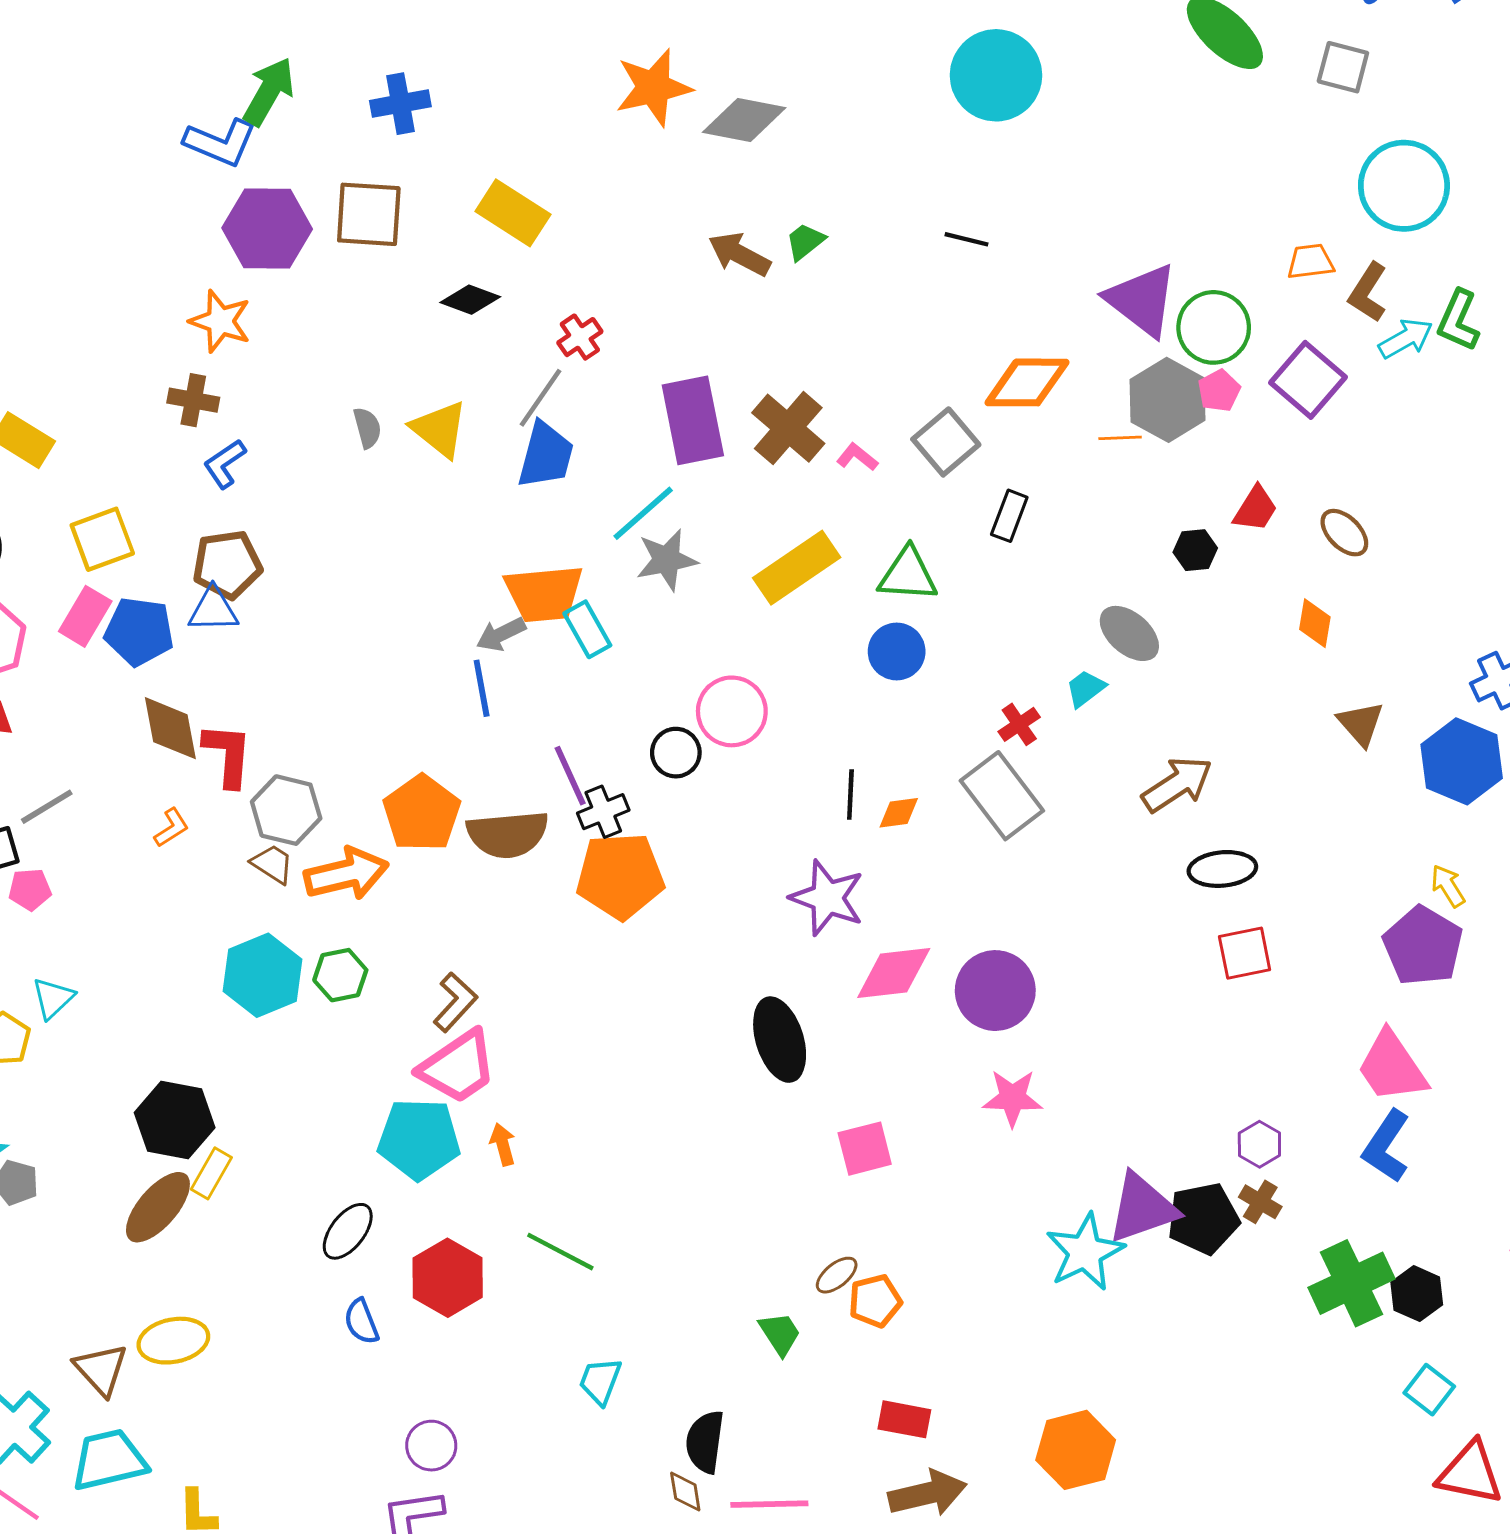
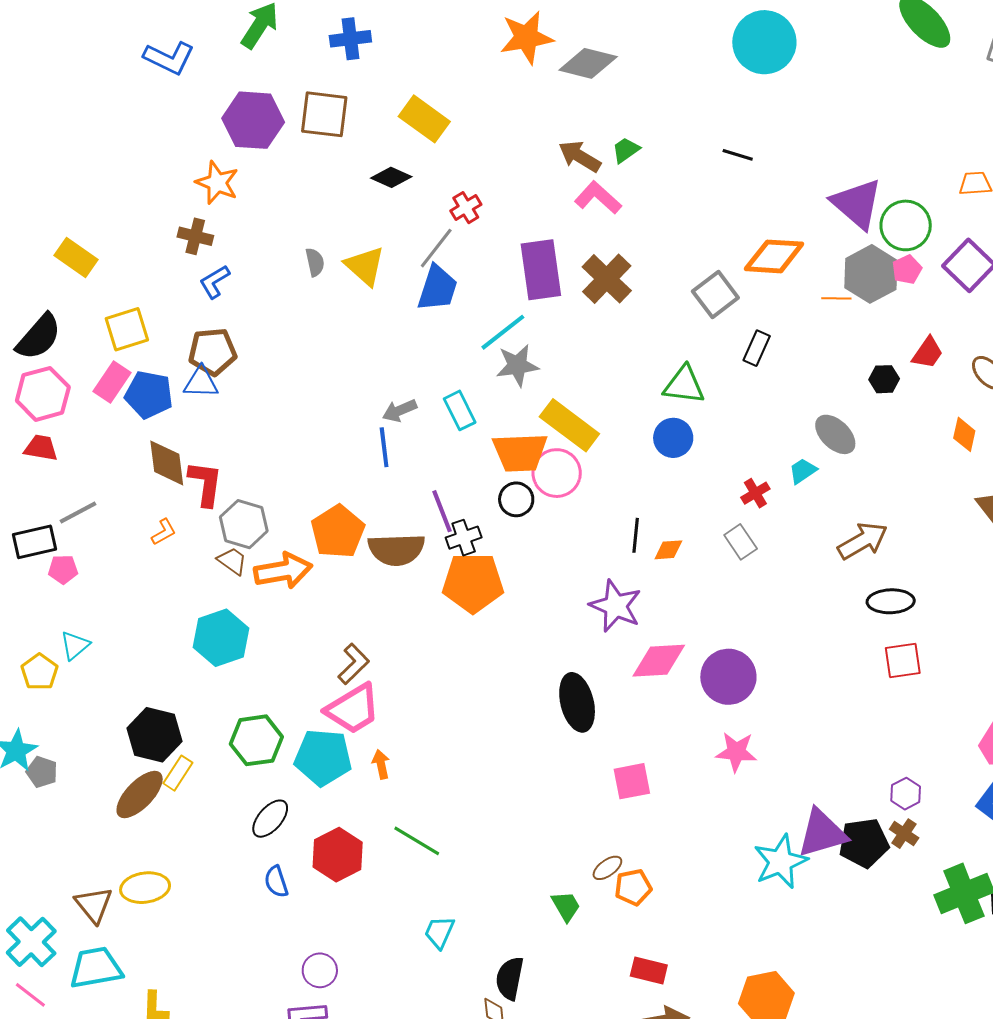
blue L-shape: (220, 142) -> (169, 58), moved
pink L-shape: (857, 457) -> (598, 198), moved, size x1.6
yellow rectangle: (797, 568) -> (569, 425), moved, turned 68
orange trapezoid: (544, 594) -> (520, 452), moved
gray rectangle: (1002, 796) -> (741, 542), size x0.6
green hexagon: (340, 975) -> (256, 740), moved, size x1.4

